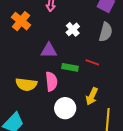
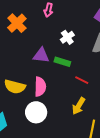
red line: (92, 62) -> (82, 80), moved
green rectangle: (70, 67) -> (62, 62), moved
white circle: (65, 108) -> (36, 112), moved

